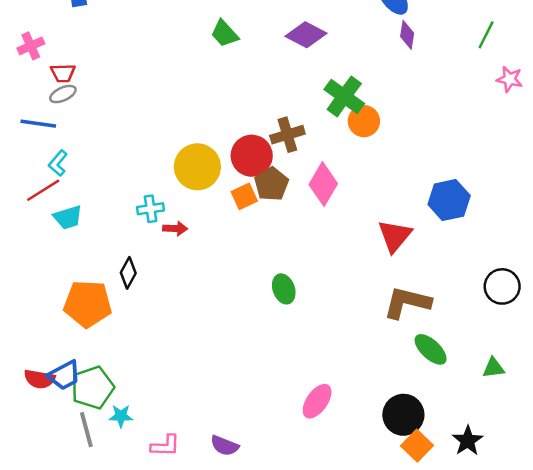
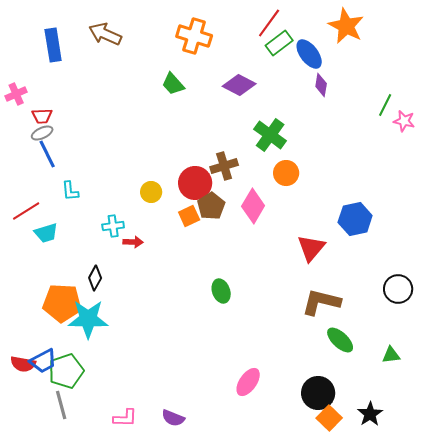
green line: (486, 35) -> (385, 105), moved
orange circle: (364, 121) -> (286, 173), moved
blue line: (38, 124) -> (47, 154), moved, turned 56
cyan L-shape: (58, 163) -> (70, 191), moved, turned -45
yellow circle: (197, 167) -> (151, 192), size x0.6
cyan star: (121, 416) -> (88, 319), moved, size x2.0

